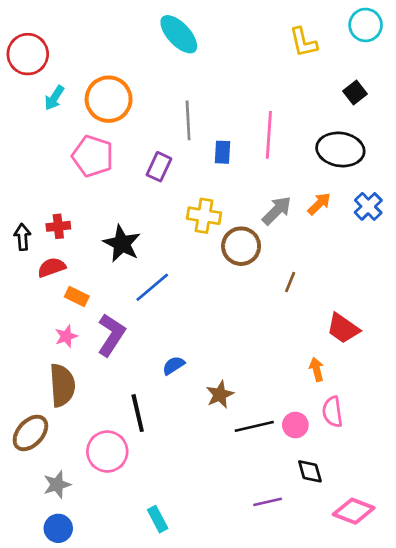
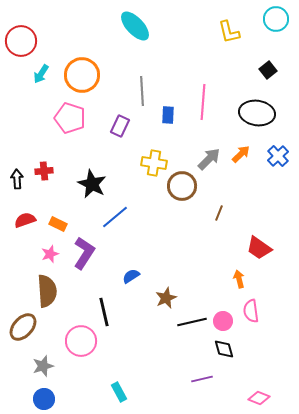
red semicircle: (52, 267) -> (25, 220), moved
black diamond: (310, 471) -> (224, 349), moved
pink diamond: (354, 511) -> (259, 398), moved, size x0.7

